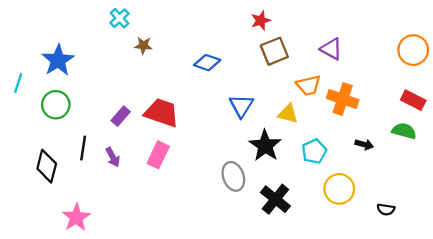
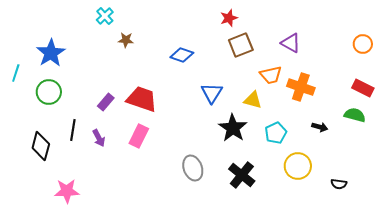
orange circle: (413, 50) -> (363, 44), size x0.7
gray ellipse: (233, 176) -> (193, 168), moved
pink star: (76, 217) -> (67, 191), turned 30

